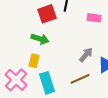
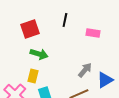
red square: (47, 14) -> (30, 29), moved

